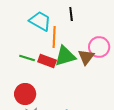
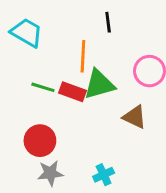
cyan trapezoid: (40, 21) -> (27, 33), moved
brown triangle: (86, 57) -> (135, 117), moved, turned -42

